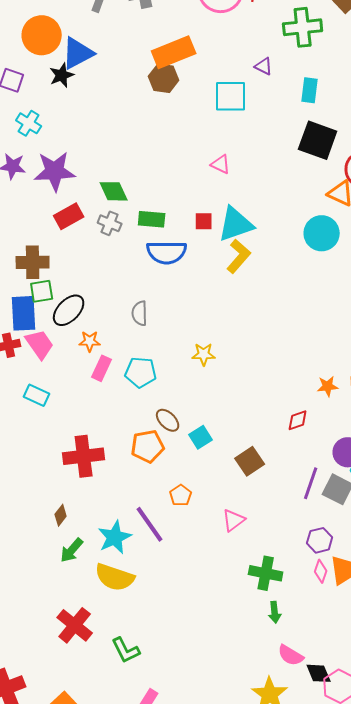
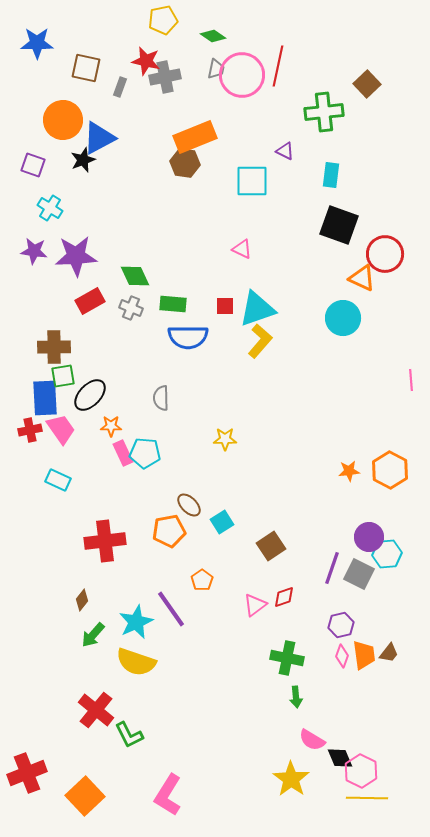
pink rectangle: (102, 368) -> (123, 453), turned -50
cyan pentagon: (141, 372) -> (145, 453), moved
red diamond: (298, 420) -> (284, 597), moved
green L-shape: (126, 650) -> (129, 735), moved

